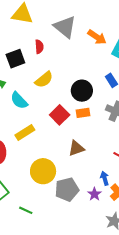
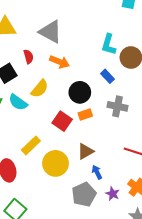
orange arrow: (97, 37) -> (60, 62), moved
cyan semicircle: (19, 100) -> (18, 102), moved
yellow circle: (43, 171) -> (55, 163), moved
blue arrow: (105, 178) -> (97, 172), moved

